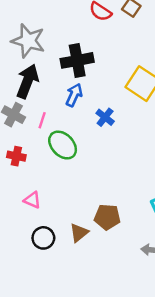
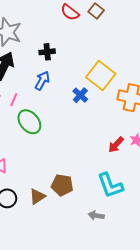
black cross: (77, 60) -> (47, 52), size x0.6
blue cross: (105, 117) -> (80, 95), moved

